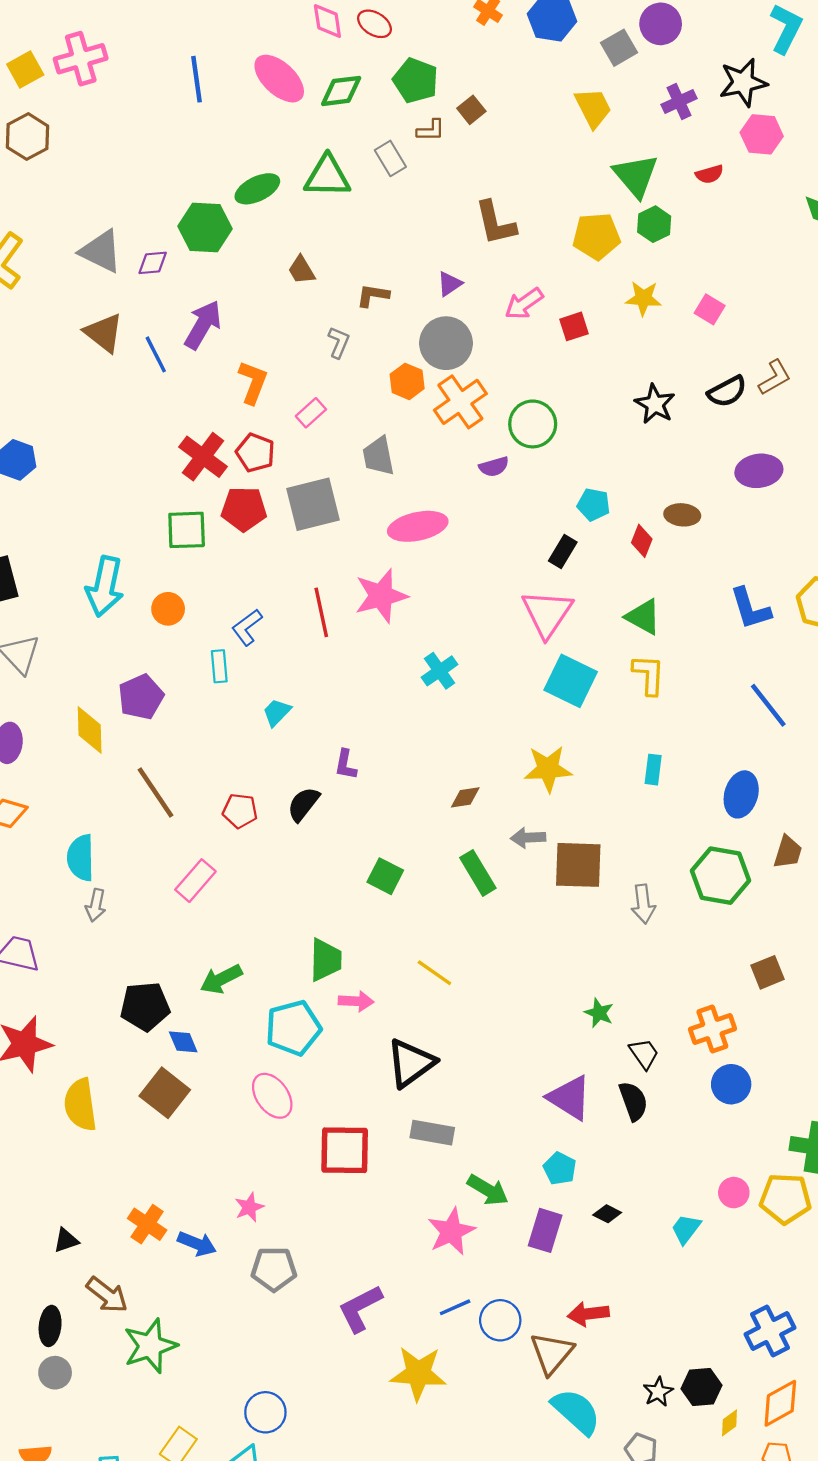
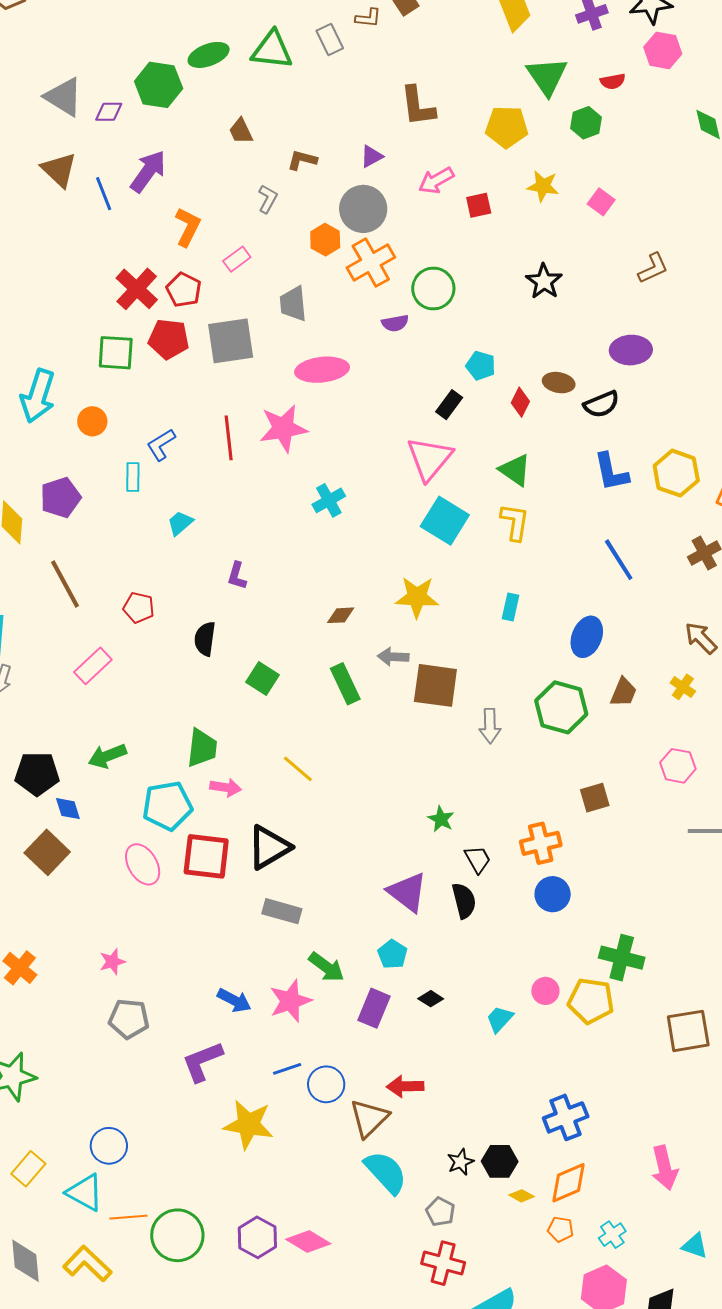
green hexagon: (654, 224) -> (586, 123), moved
black semicircle: (727, 391) -> (601, 404), moved
black semicircle: (303, 804) -> (205, 639), moved, turned -36
red square: (345, 1150) -> (206, 856), moved
blue arrow: (197, 1244) -> (234, 1000), moved
yellow diamond: (730, 1423) -> (522, 1196), turned 60

